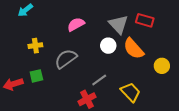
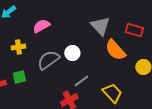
red rectangle: (145, 20) -> (134, 30), moved
pink semicircle: (76, 24) -> (41, 26), moved
white circle: (108, 46) -> (72, 53), moved

